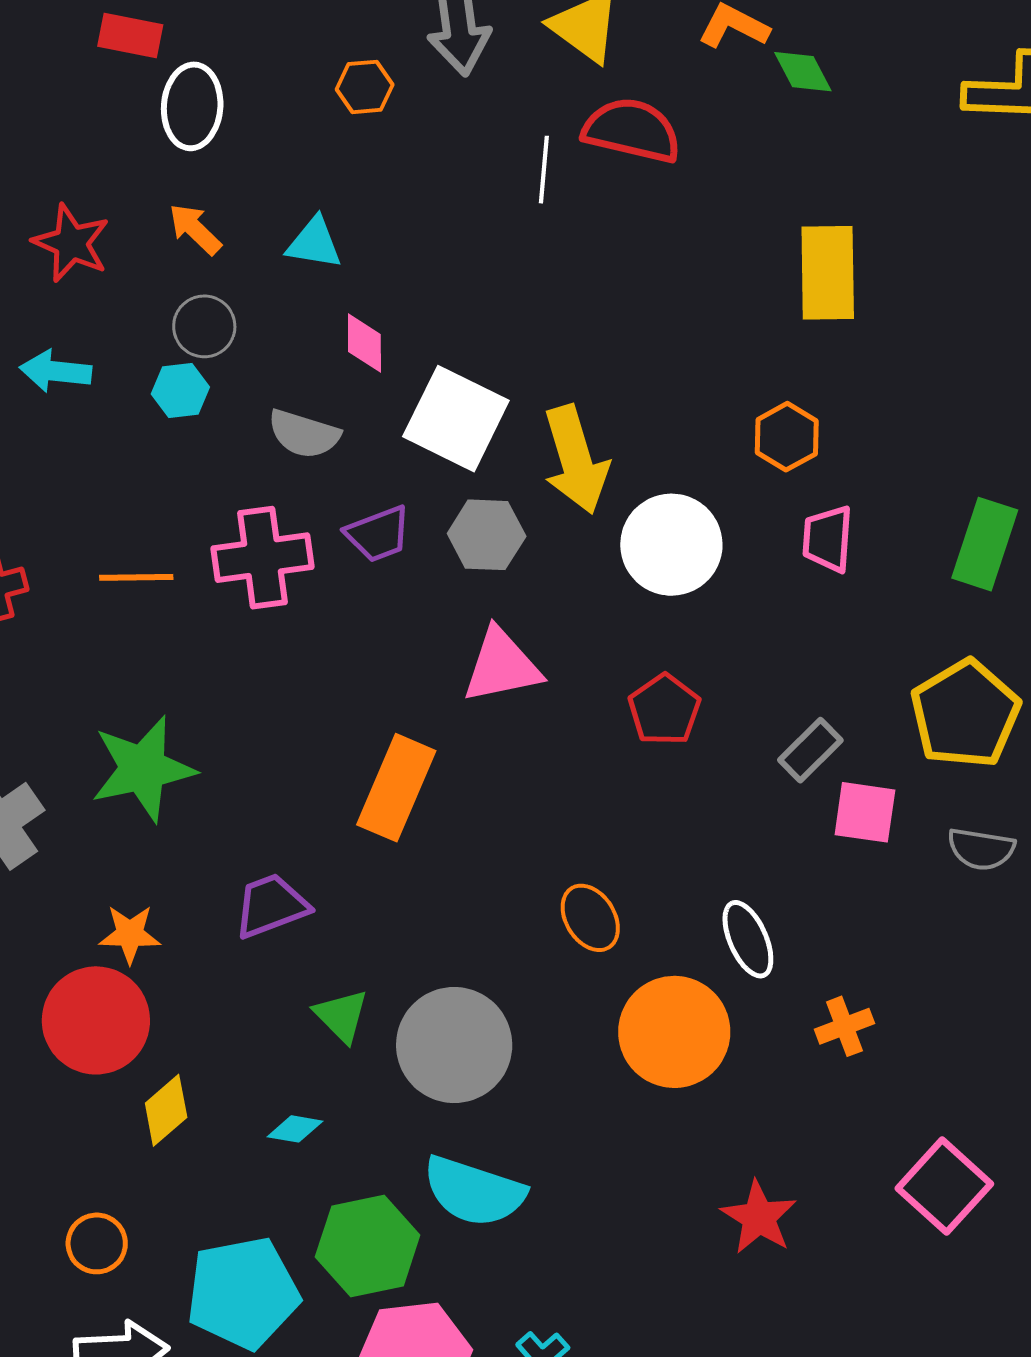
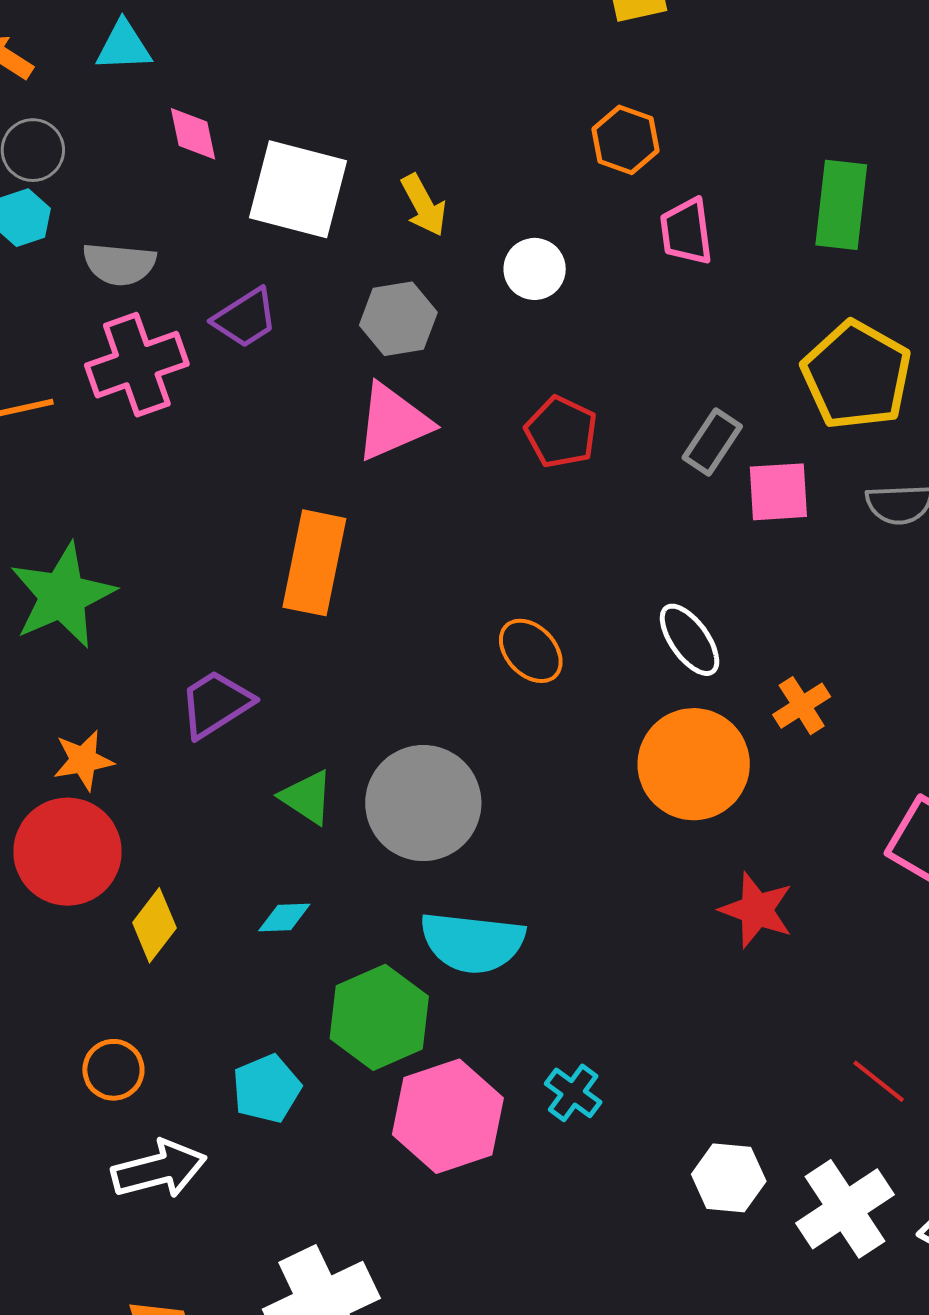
gray semicircle: (304, 434) -> (119, 264), moved
yellow arrow: (576, 460) -> (424, 205), size x0.6
gray hexagon: (487, 535) -> (398, 319), moved
white circle: (671, 545) -> (535, 269), size x0.6
orange circle: (674, 1032) -> (694, 764), moved
cyan pentagon: (243, 1293) -> (267, 1089), size x0.6

